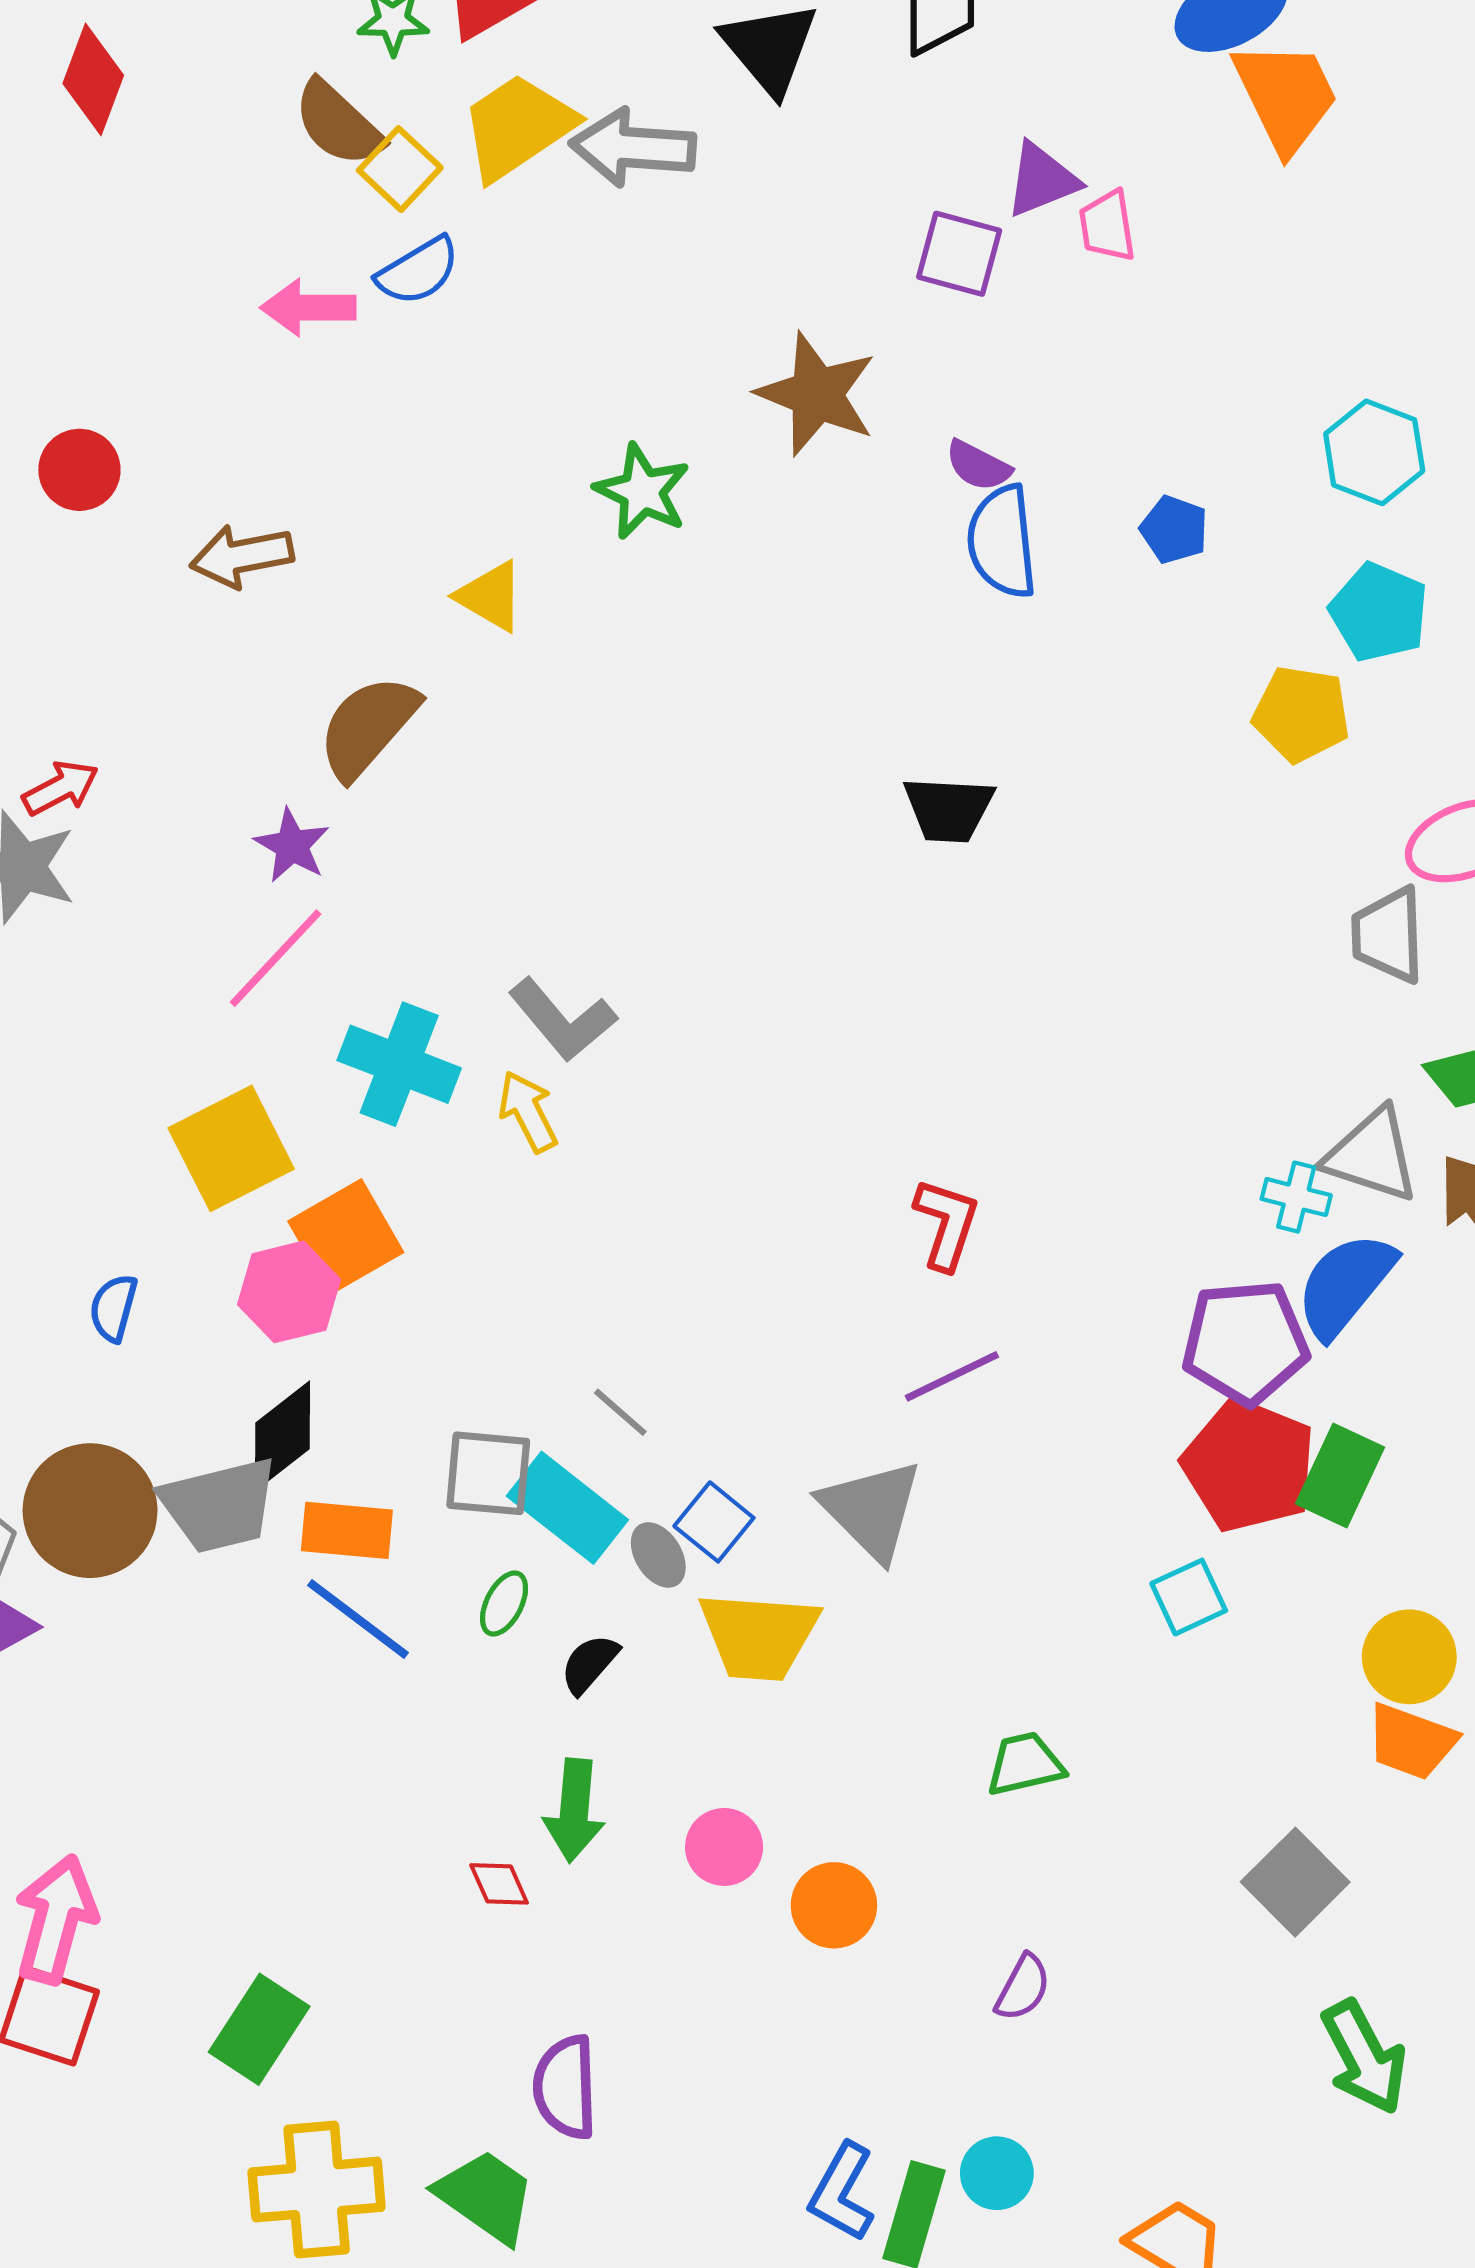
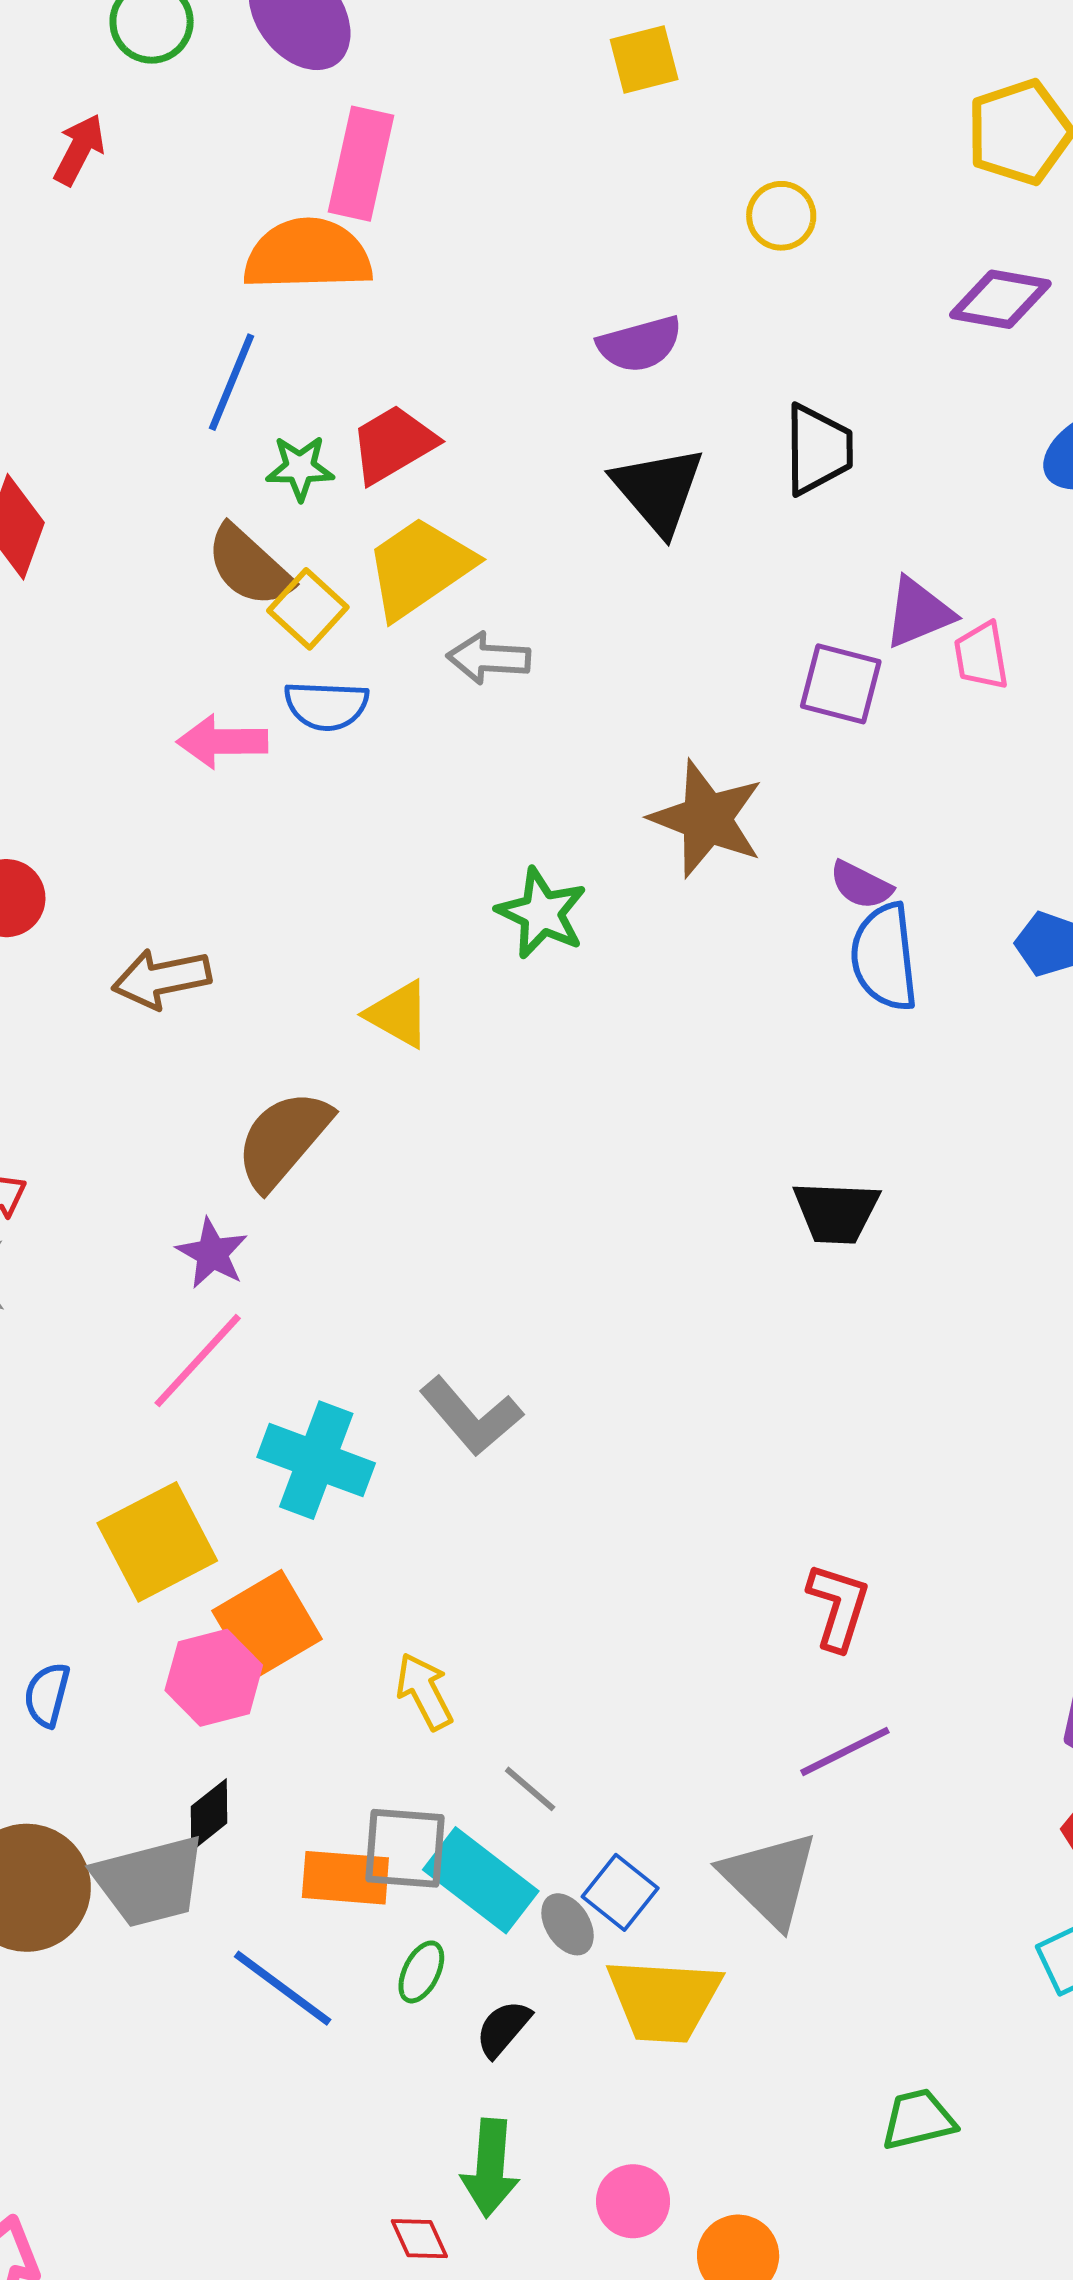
gray arrow: (633, 148) -> (489, 658), moved, size x0.7
blue semicircle: (418, 271) -> (326, 706), turned 34
yellow arrow: (528, 1112) -> (424, 1691), moved
black diamond: (283, 1436) -> (209, 1815), size x0.7
orange rectangle: (347, 1530) -> (345, 1878), moved

